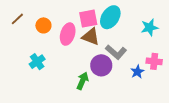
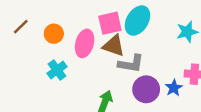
gray L-shape: (116, 52) -> (131, 64), moved, turned -30
cyan cross: (37, 62) -> (57, 70), moved
purple circle: (101, 65) -> (146, 89), moved

